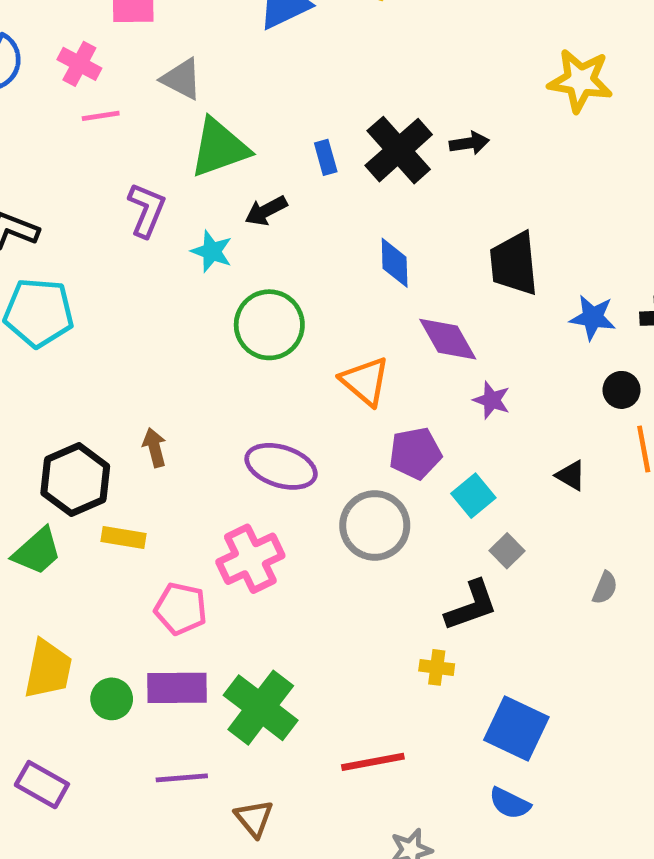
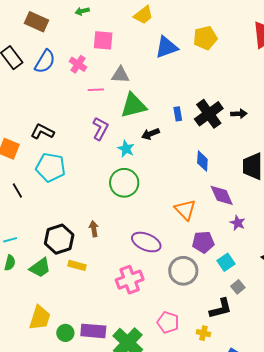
gray triangle: (182, 79) -> (120, 75), turned -30
pink line: (101, 116) -> (96, 90), moved
green circle: (269, 325) -> (124, 183), moved
pink pentagon: (181, 609) -> (168, 322), moved

